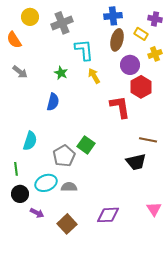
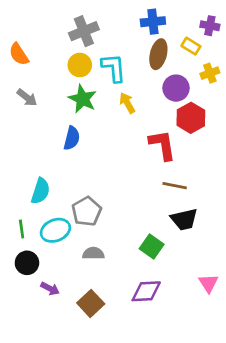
yellow circle: (30, 17) -> (80, 65), moved
green star: (61, 73) -> (83, 99), size x1.5
brown line: (148, 140) -> (175, 186), moved
green square: (86, 145) -> (152, 247), moved
cyan ellipse: (46, 183) -> (55, 230), moved

